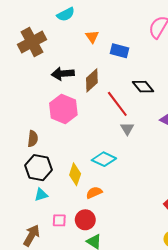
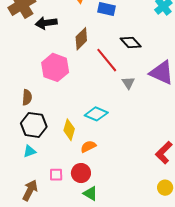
black arrow: (63, 74) -> (46, 23), moved
gray triangle: (127, 129) -> (128, 83), moved
cyan triangle: (41, 195) -> (29, 151), moved

